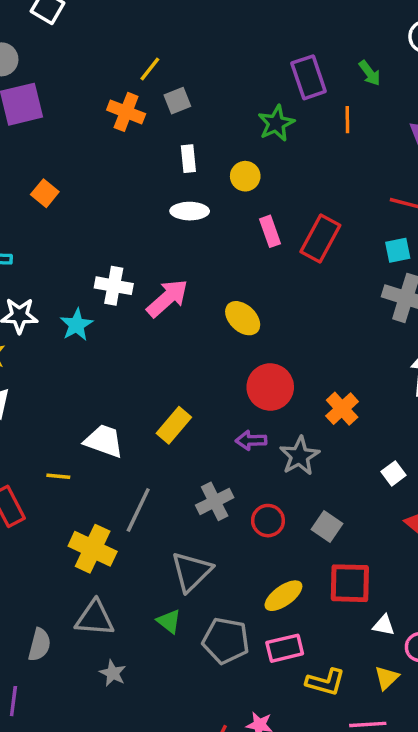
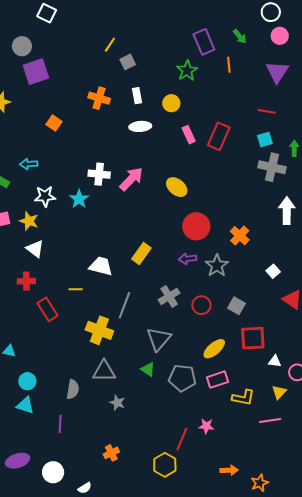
orange cross: (126, 112) -> (99, 98), moved

